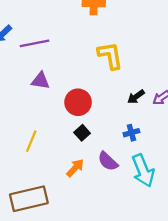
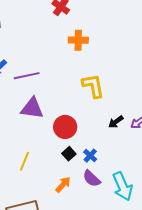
purple triangle: (40, 81) -> (32, 108), size x1.4
blue cross: (131, 133) -> (90, 156), moved, turned -32

